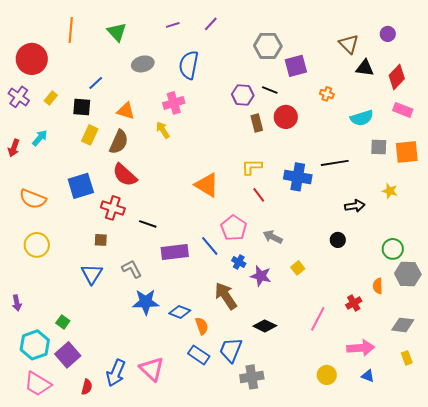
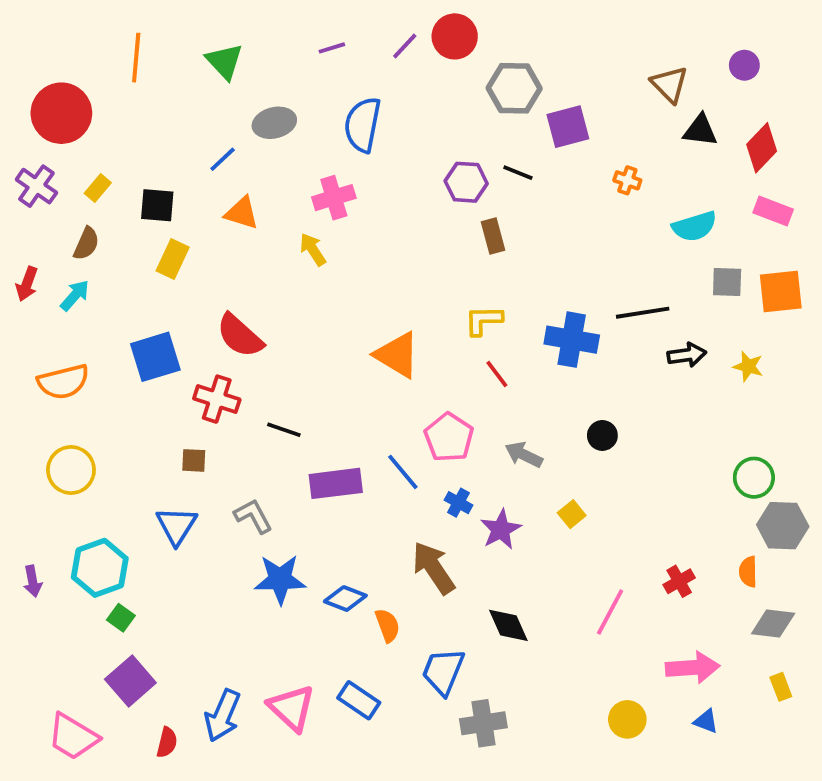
blue line: (96, 83) -> (223, 159), moved
red circle: (286, 117) -> (455, 36), moved
cyan arrow: (40, 138) -> (75, 295), moved
brown semicircle: (119, 142) -> (86, 244), moved, size x0.7
orange semicircle: (33, 199) -> (63, 382), turned -36
black arrow: (355, 206) -> (687, 355), moved
black circle: (338, 240) -> (602, 435), moved
purple star: (261, 276) -> (501, 529), turned 30
orange semicircle: (378, 286) -> (748, 572), moved
black diamond: (265, 326) -> (508, 625), turned 40
cyan hexagon: (35, 345) -> (100, 568), moved
blue rectangle: (199, 355) -> (359, 700), moved

